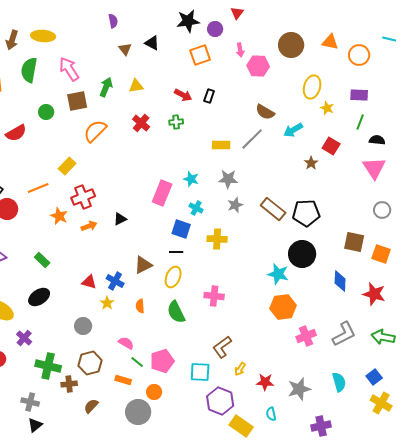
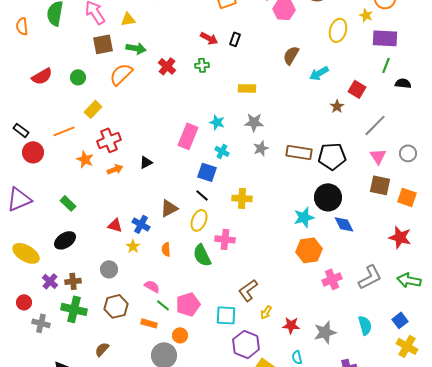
yellow triangle: (136, 86) -> (128, 19), moved
green arrow: (106, 87) -> (136, 48), moved, turned 78
purple rectangle: (359, 95) -> (385, 38), size x1.4
yellow star: (327, 108) -> (366, 15), moved
green circle: (46, 112) -> (78, 77), moved
brown semicircle: (265, 112) -> (291, 55), turned 90
gray line: (252, 139) -> (375, 125), moved
pink triangle: (374, 168) -> (378, 156), moved, size x0.7
brown rectangle: (273, 209) -> (299, 152), turned -30
yellow cross: (217, 239) -> (242, 198), moved
black line: (176, 252) -> (202, 195), turned 40
cyan star: (278, 274) -> (304, 217), turned -30
blue diamond: (340, 281) -> (344, 224), moved, turned -30
pink cross: (214, 296) -> (225, 239), moved
brown cross: (69, 384) -> (73, 281), moved
gray cross: (30, 402) -> (41, 323), moved
brown semicircle: (91, 406) -> (102, 349), moved

